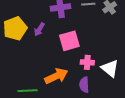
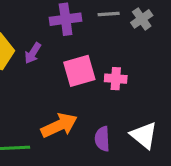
pink cross: (87, 62) -> (116, 79), moved
white triangle: (110, 68) -> (144, 135), moved

